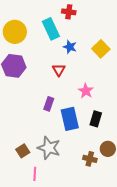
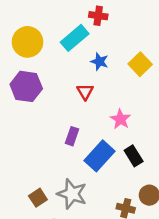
cyan rectangle: (51, 29) -> (75, 38), turned 75
blue rectangle: (70, 119) -> (100, 156), turned 55
black rectangle: (96, 119) -> (134, 156), turned -49

